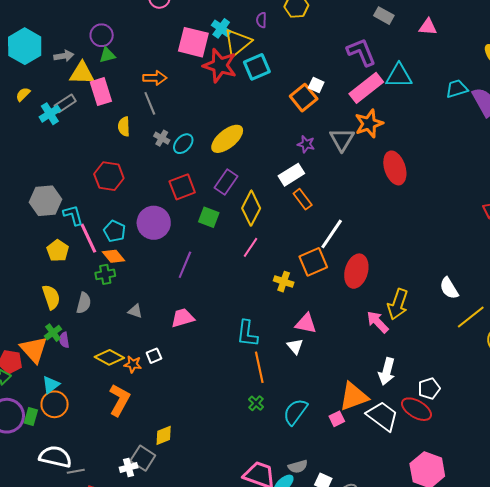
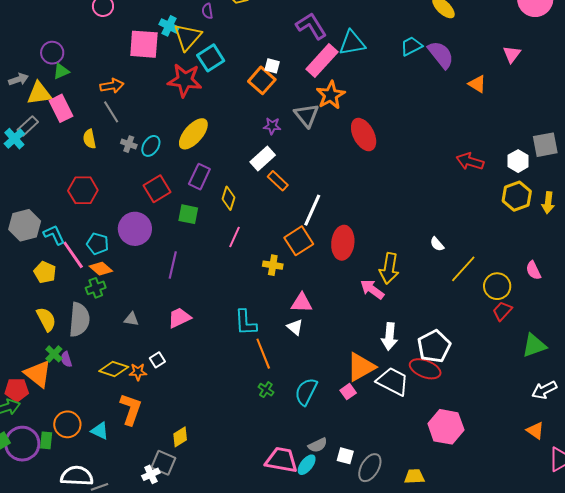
red star: (220, 65) -> (185, 80), moved
yellow diamond: (251, 208) -> (229, 198), size x0.7
white semicircle: (449, 288) -> (437, 244), size x0.7
gray semicircle: (84, 303) -> (79, 320), size x1.6
cyan triangle: (51, 385) -> (100, 431), moved, turned -48
white pentagon: (429, 389) -> (434, 346), size x1.5

